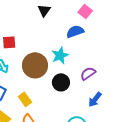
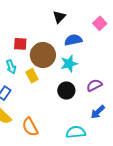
blue semicircle: (75, 31) -> (73, 40), moved
brown circle: (35, 65) -> (43, 55), moved
yellow rectangle: (25, 99) -> (32, 76), moved

